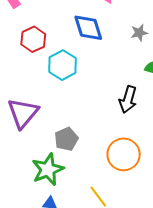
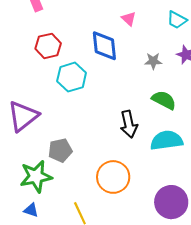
black arrow: (128, 99) -> (129, 124), turned -40

